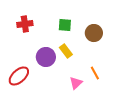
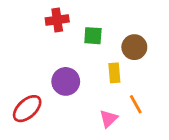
red cross: (25, 24) -> (57, 20), moved
yellow rectangle: (66, 51) -> (114, 73), moved, turned 32

